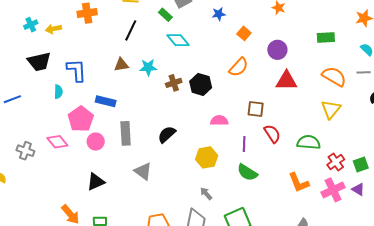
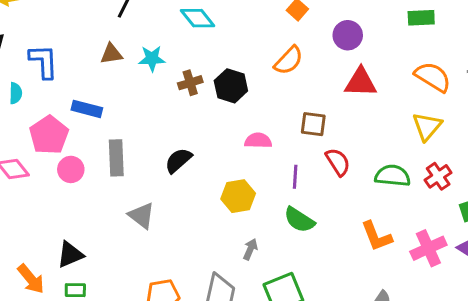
red cross: (336, 162) -> (438, 176), moved
black triangle: (96, 182) -> (70, 255), moved
gray arrow: (206, 194) -> (250, 249), moved, turned 64

